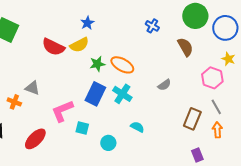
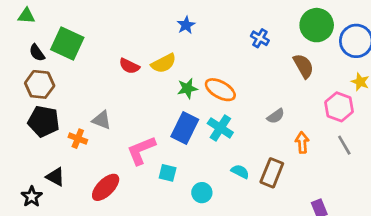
blue star: (87, 23) -> (186, 25), moved
red semicircle: (53, 47) -> (129, 66), size x0.7
brown rectangle: (192, 119) -> (272, 173), moved
orange arrow: (217, 130) -> (302, 142), moved

